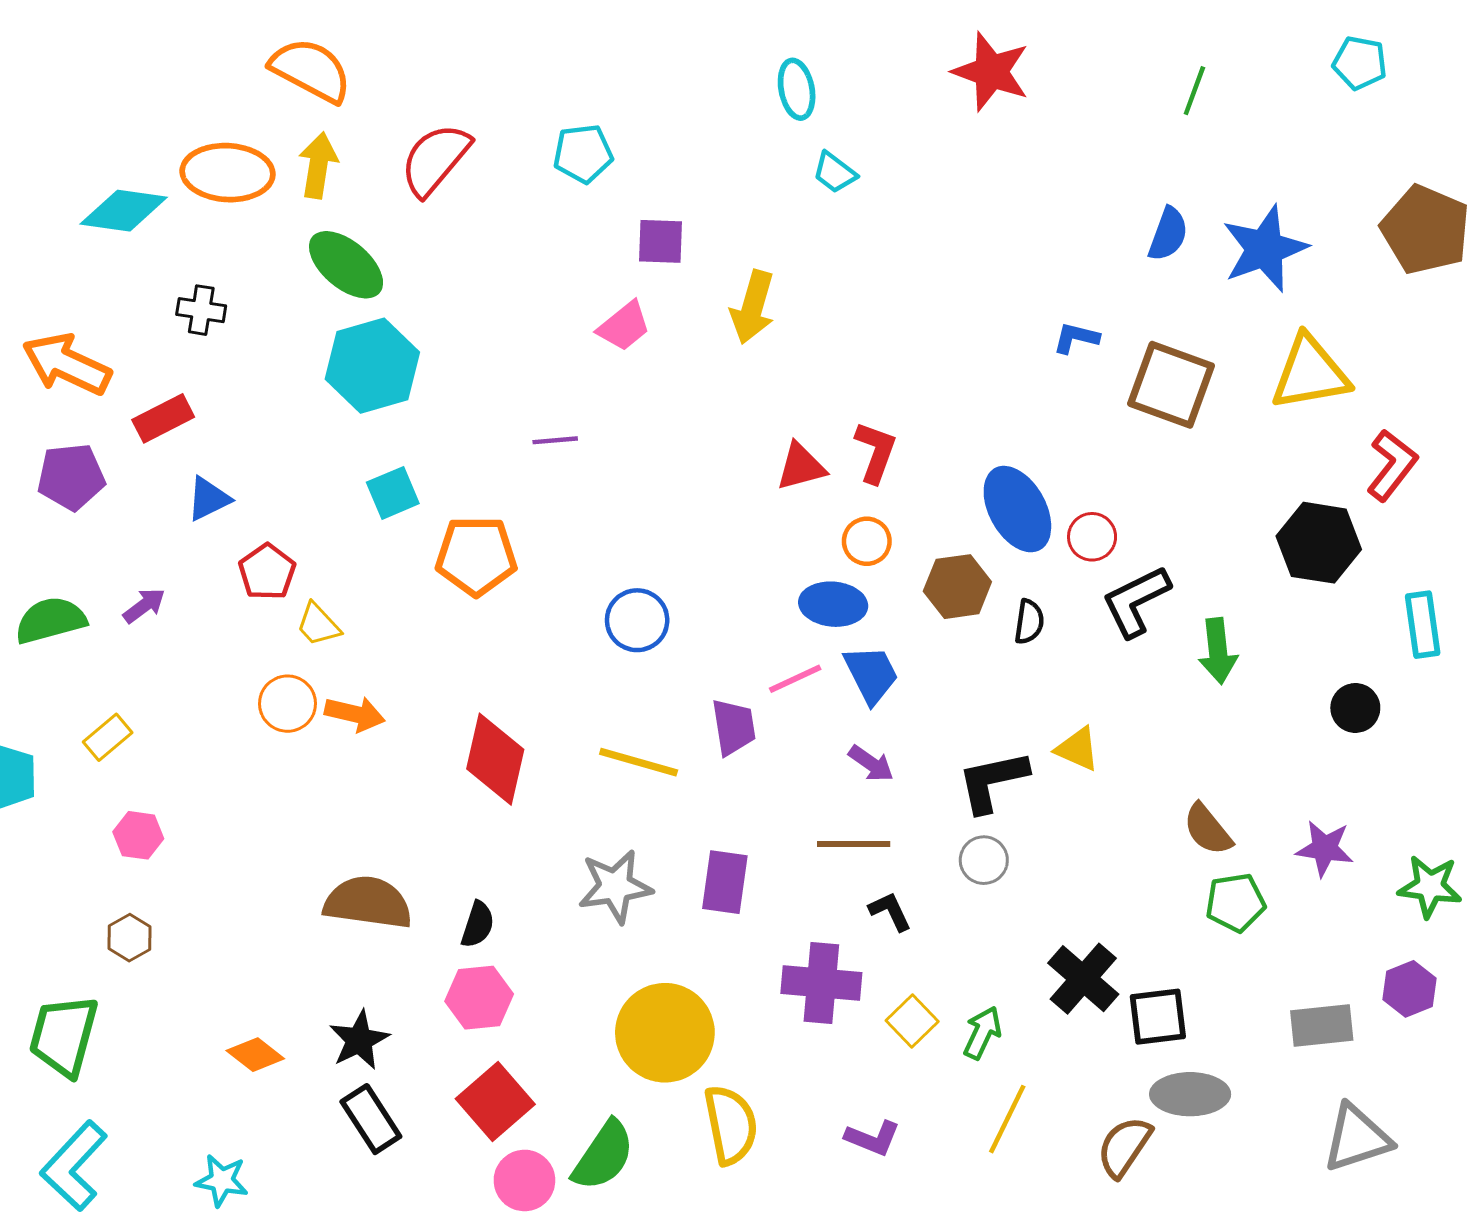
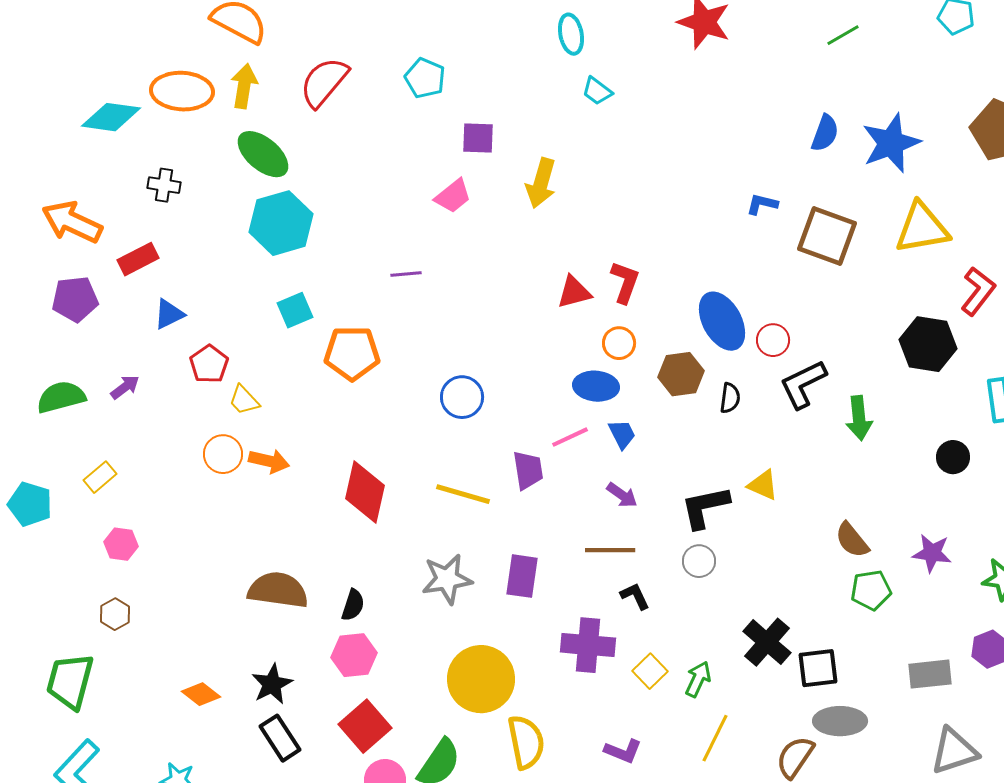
green line: (1194, 91) -> (843, 35), turned 40
cyan pentagon: (583, 154) -> (425, 78), turned 30
blue trapezoid: (871, 674) -> (622, 434), size x0.7

